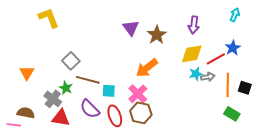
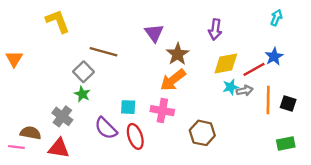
purple arrow: (194, 25) -> (215, 29), moved
brown star: (157, 35) -> (178, 54), moved
orange triangle: (27, 73) -> (14, 59), moved
brown line: (88, 80) -> (103, 52), moved
green star: (66, 88) -> (82, 94), moved
pink cross: (138, 94) -> (162, 111), turned -36
brown hexagon: (141, 113) -> (202, 133), moved
green rectangle: (232, 114) -> (286, 143), moved, turned -42
red triangle: (61, 118) -> (59, 148), moved

